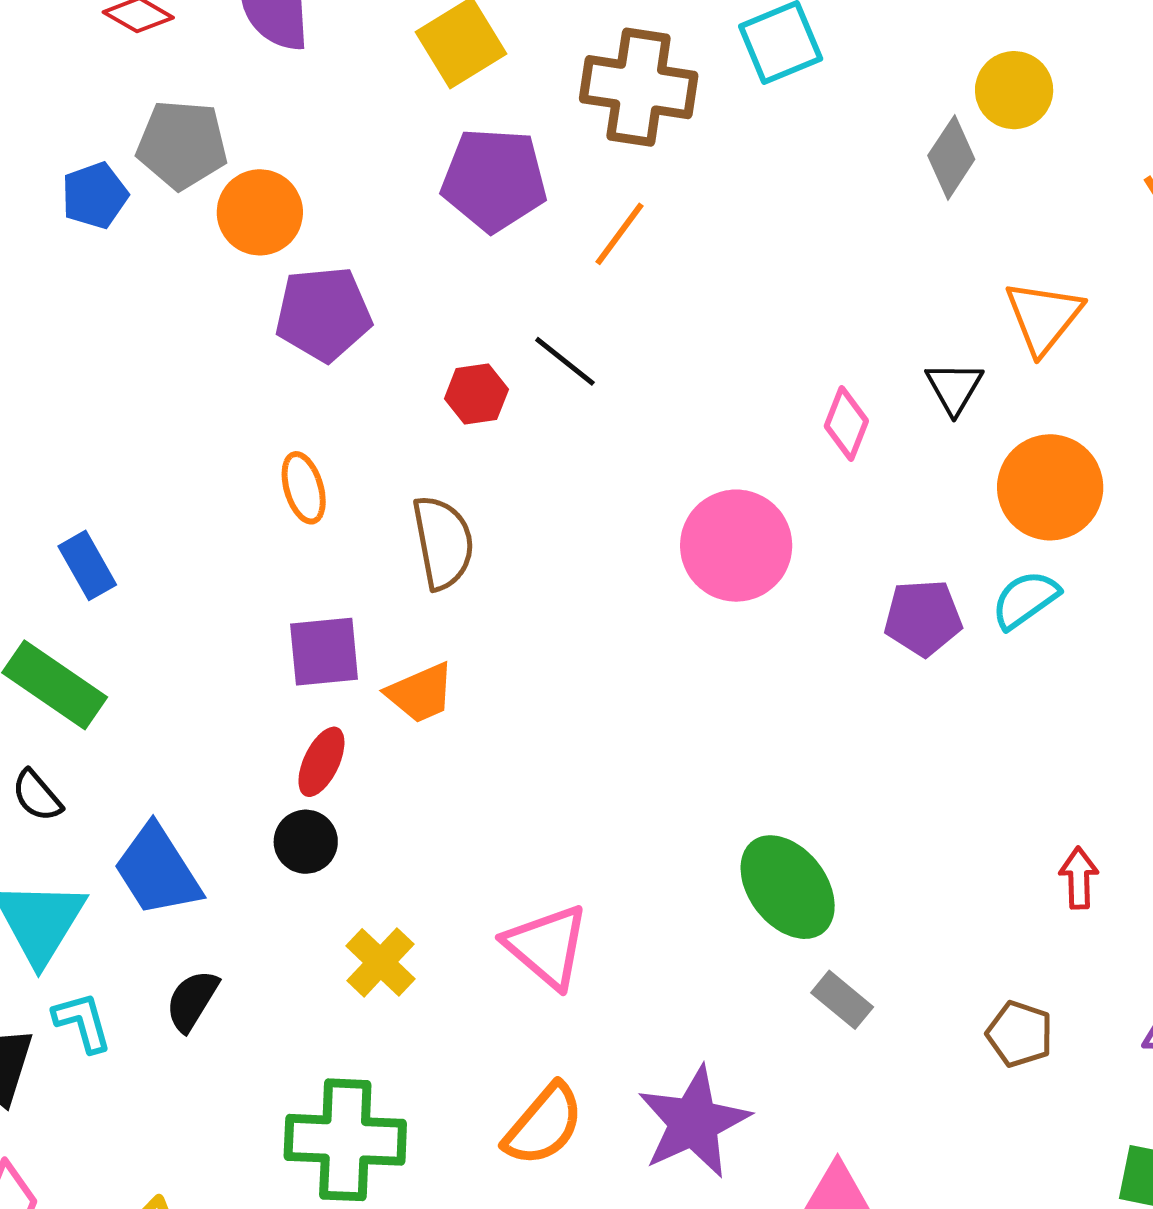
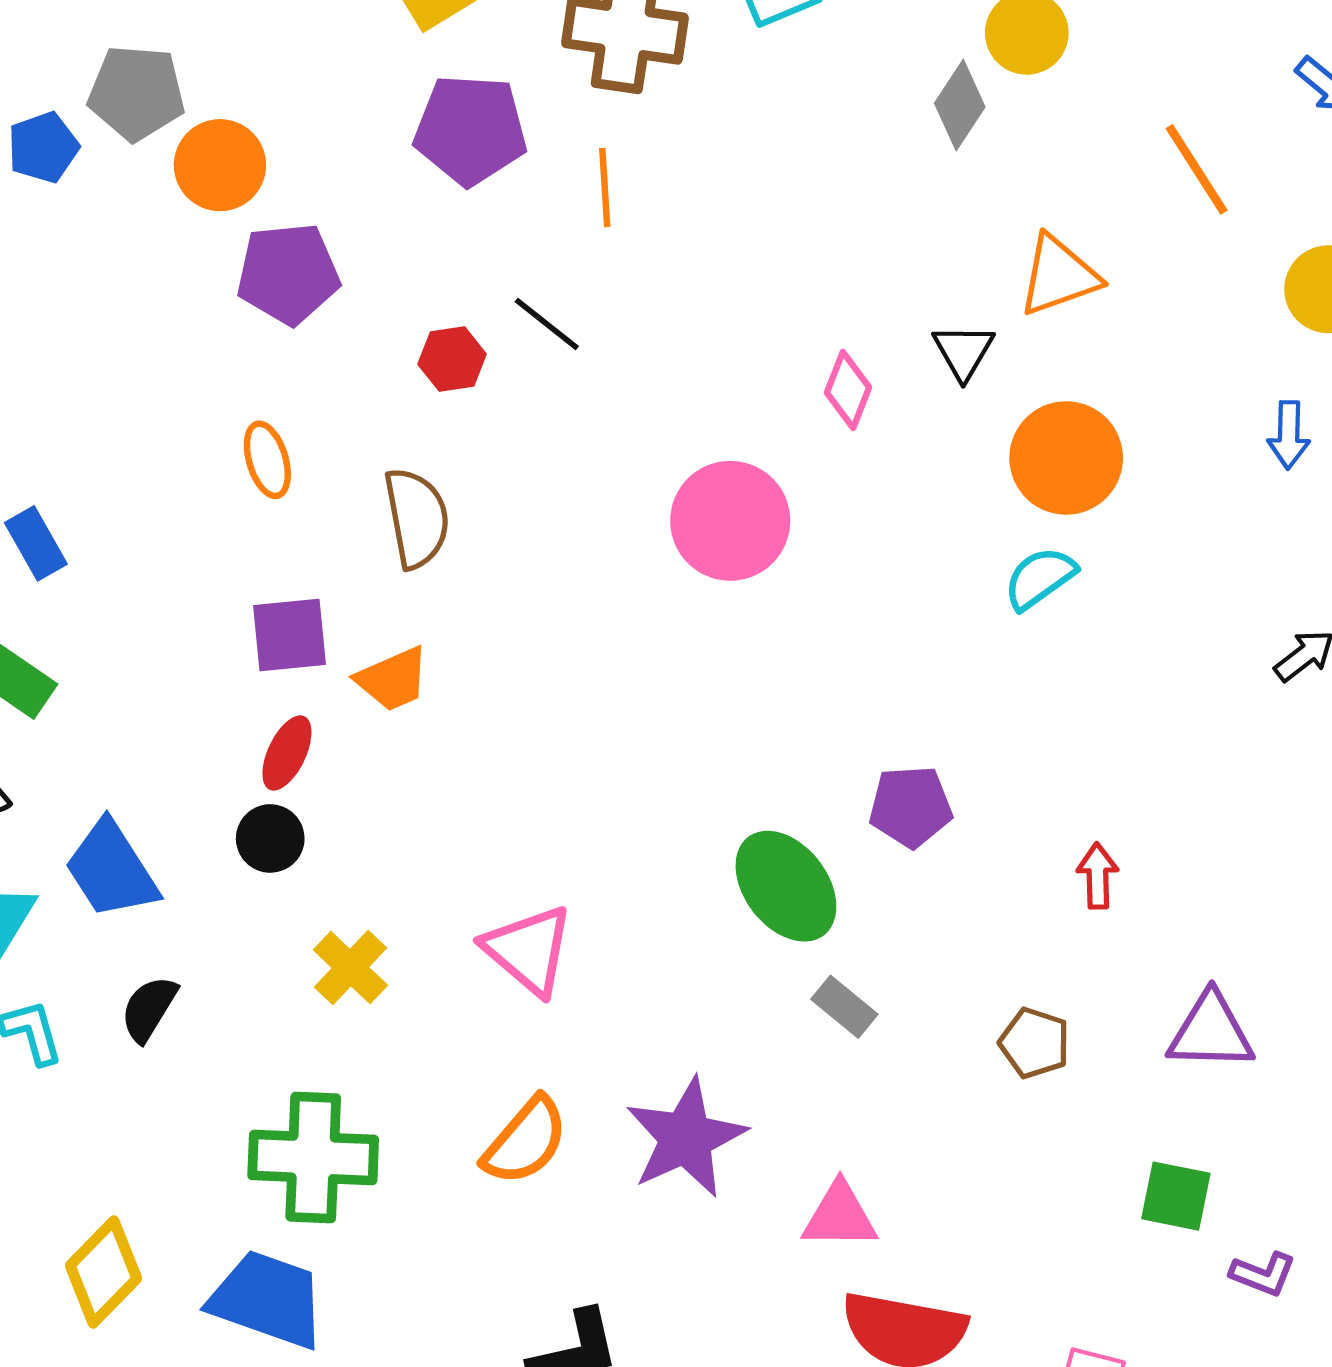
orange line: (619, 234) -> (605, 188), turned -40
orange triangle: (1043, 317) -> (1059, 276), turned 32
purple pentagon: (923, 618) -> (911, 807), moved

